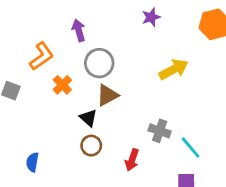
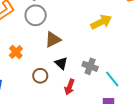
gray circle: (99, 63) -> (36, 15), moved
orange cross: (62, 85) -> (16, 52), moved
black triangle: (88, 118) -> (61, 63), moved

